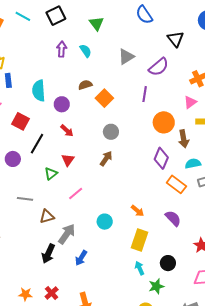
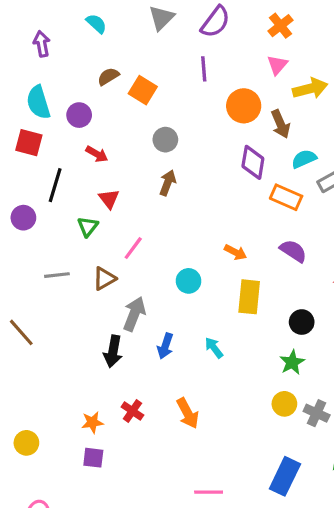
purple arrow: (62, 49) -> (42, 44), moved
red square: (20, 121) -> (29, 143), moved
brown triangle: (47, 216) -> (104, 279), moved
cyan arrow: (140, 268) -> (214, 348), moved

